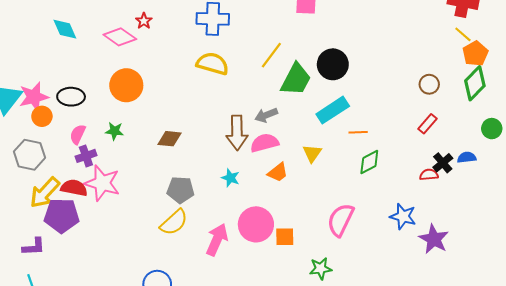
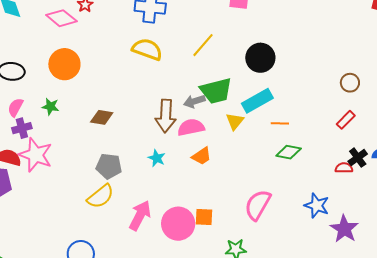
green trapezoid: (296, 79) -> (216, 91), moved, turned 44
yellow triangle: (312, 153) -> (235, 121), moved
green diamond: (369, 162) -> (289, 152), turned 35
pink circle: (256, 224) -> (178, 224), moved

